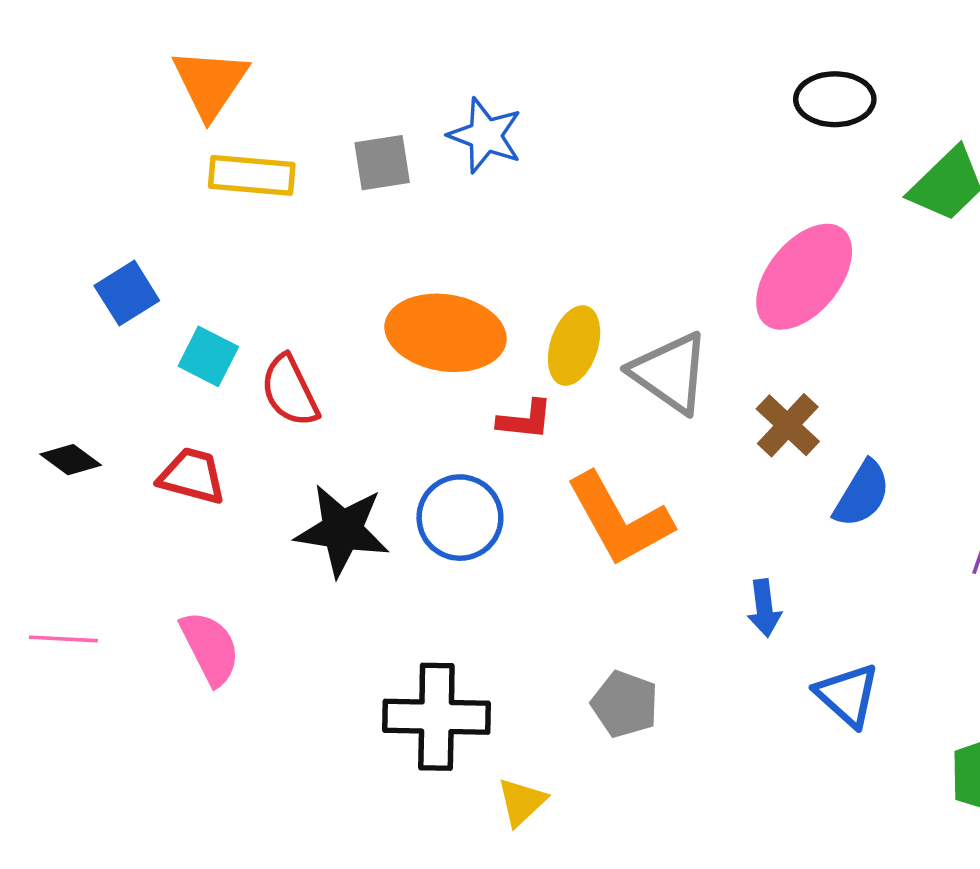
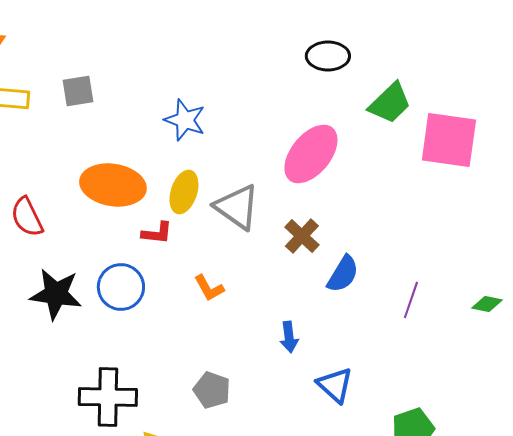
blue star: (485, 135) -> (185, 120), moved
orange L-shape: (619, 519) -> (209, 288), size x0.5

